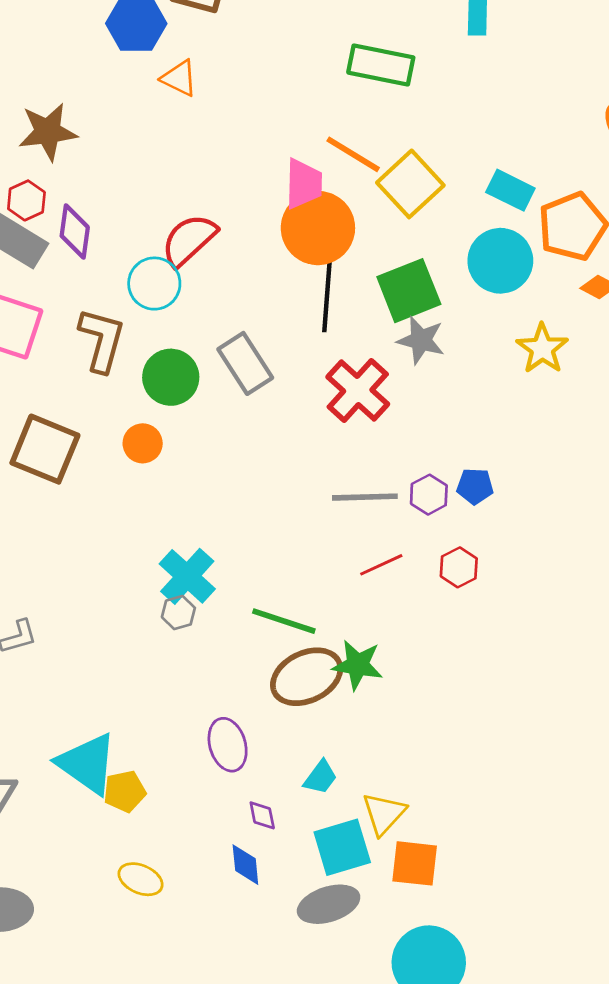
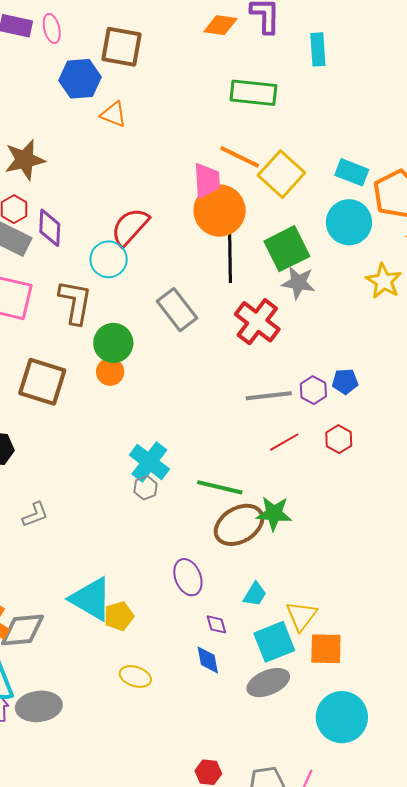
green circle: (171, 377) -> (113, 343), moved

